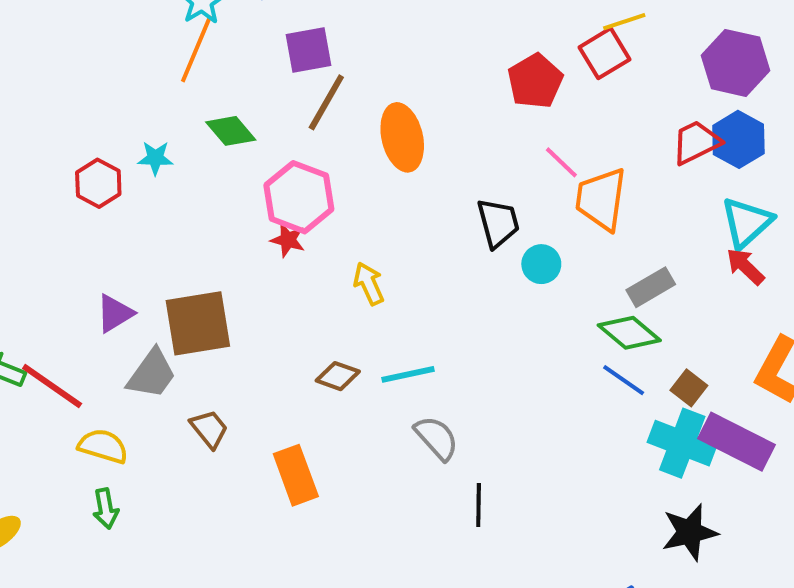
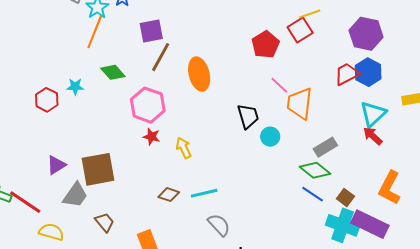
red star: (288, 240) -> (152, 137), moved

